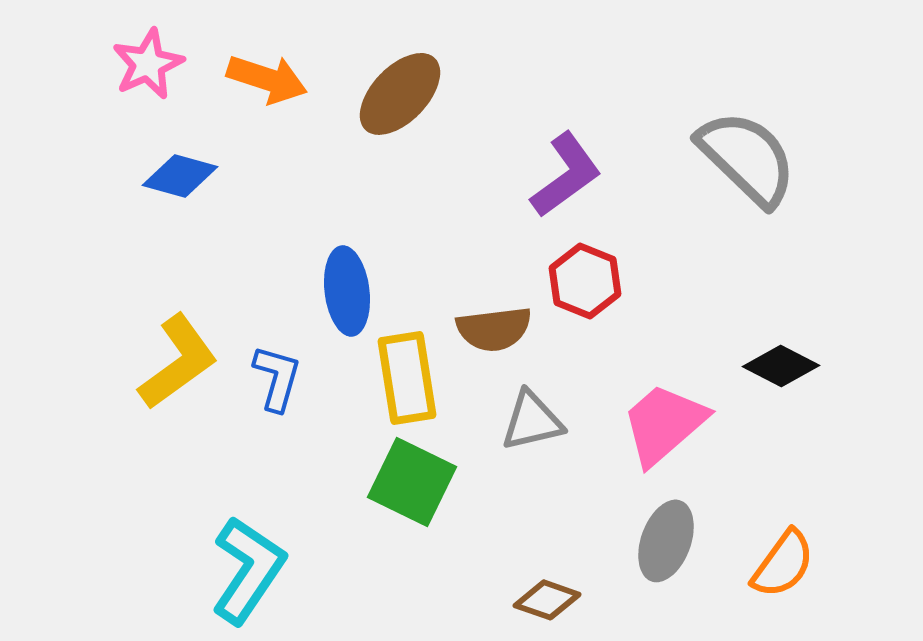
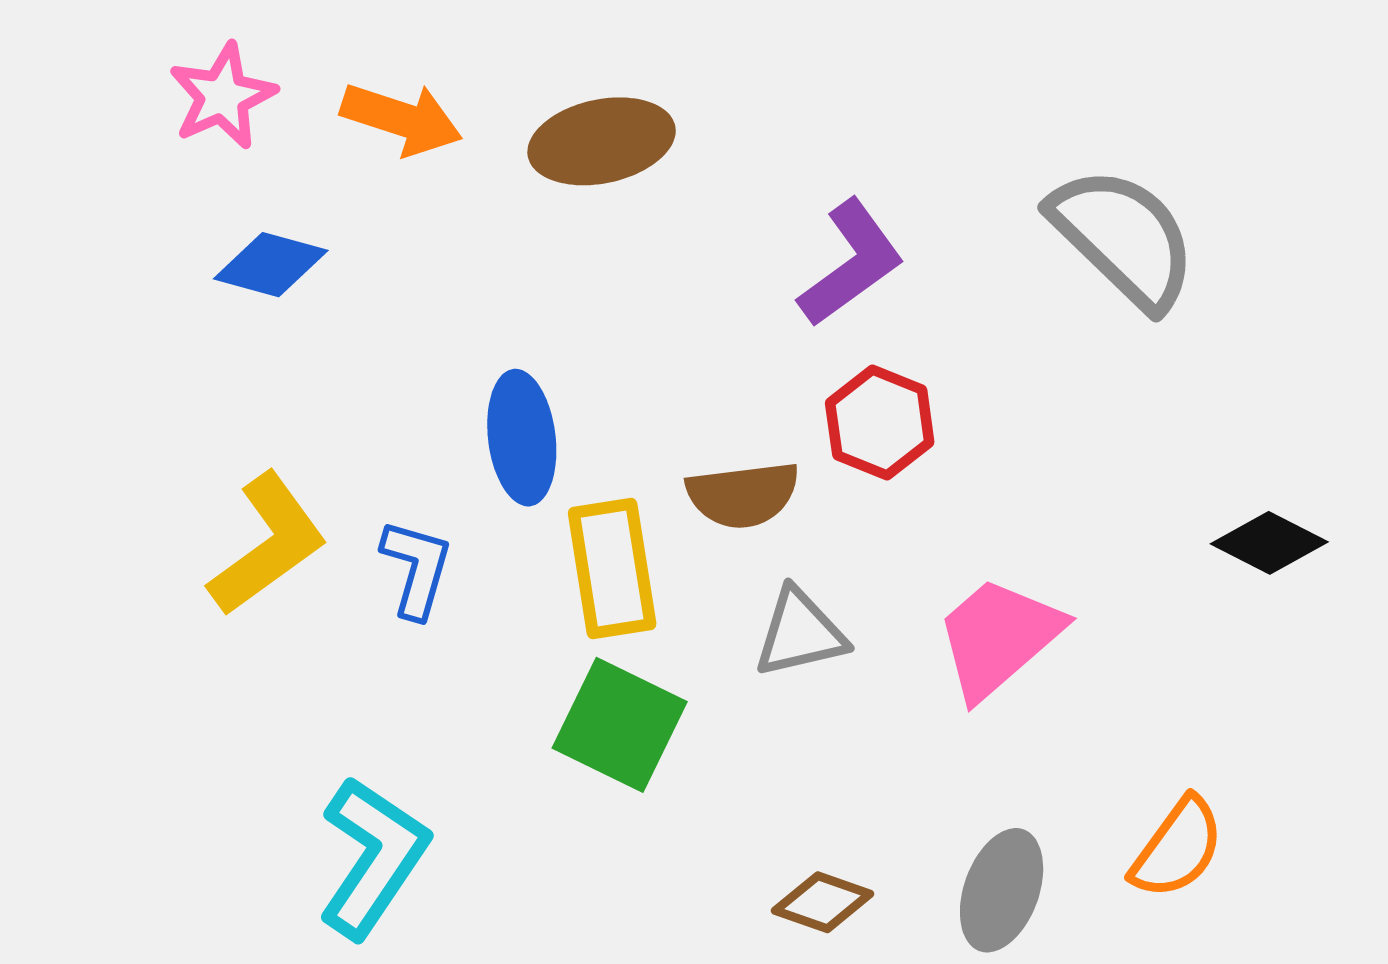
brown ellipse: (400, 94) -> (602, 141), turned 34
black diamond: (781, 366) -> (1269, 543), moved
gray ellipse: (666, 541) -> (1002, 890), moved

